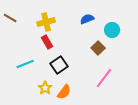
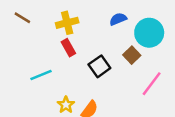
cyan circle: (112, 30) -> (149, 33), size x1.5
black square: (59, 65) -> (99, 66), moved
pink line: (104, 78) -> (152, 84), moved

